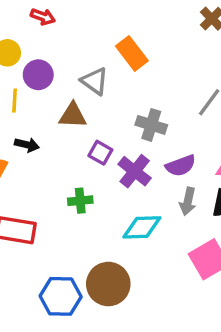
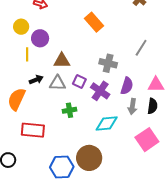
gray triangle: (95, 81) -> (57, 83), moved, turned -30
black arrow: (27, 145) -> (36, 80), turned -32
purple semicircle: (181, 166) -> (127, 86), turned -48

